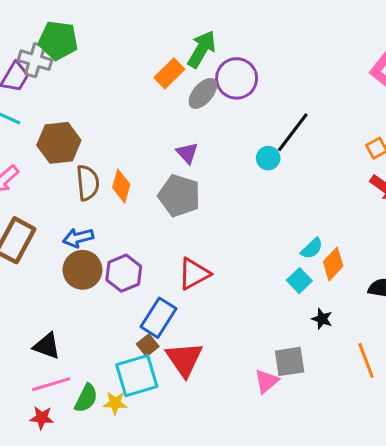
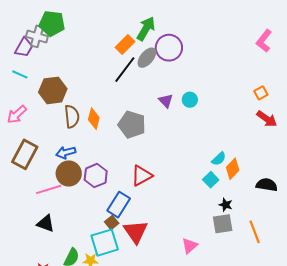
black line: (293, 132) -> (125, 70), moved
purple triangle: (187, 153) -> (166, 101), moved
gray square: (290, 361) -> (223, 224), moved
pink line: (51, 384) -> (49, 189), moved

